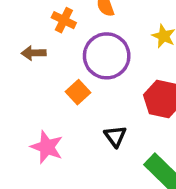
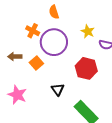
orange cross: (64, 20) -> (33, 31), moved
brown arrow: (34, 53) -> (15, 57), moved

